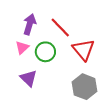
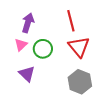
red line: (60, 27) -> (71, 21), moved, turned 30

